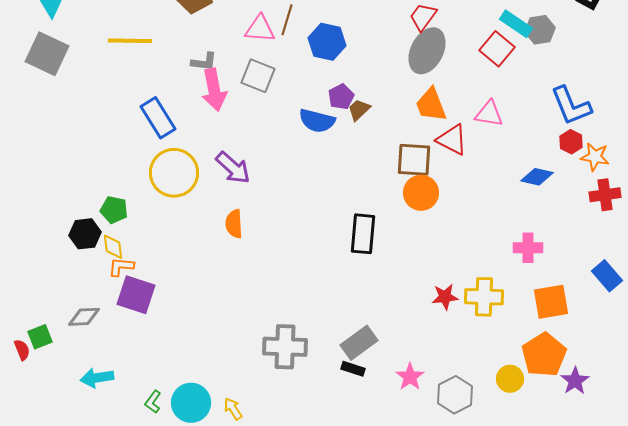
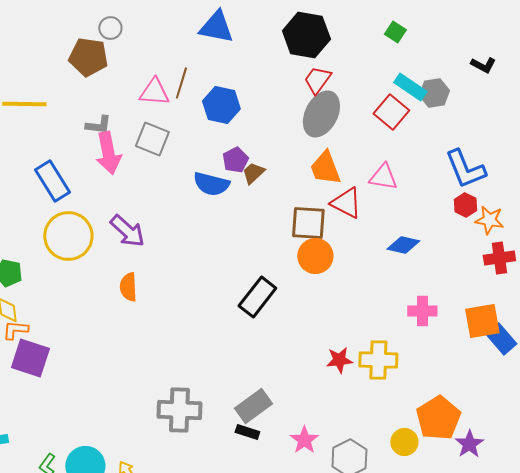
blue diamond: (537, 177) -> (403, 245), moved
black rectangle: (363, 234) -> (257, 297), turned 33
orange square: (551, 302) -> (482, 321), moved

